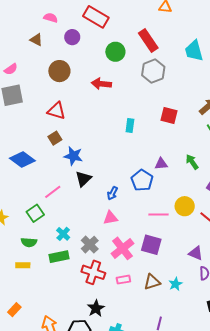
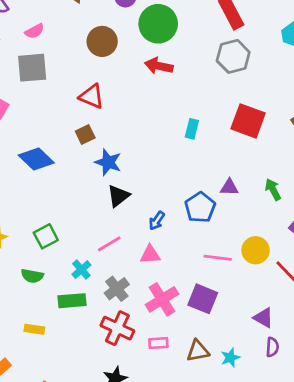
green circle: (115, 52) -> (158, 24), moved, size x1.4
red square: (169, 115) -> (248, 121), size x1.4
pink line: (53, 192) -> (109, 244), moved
yellow rectangle: (23, 265) -> (34, 329), moved

